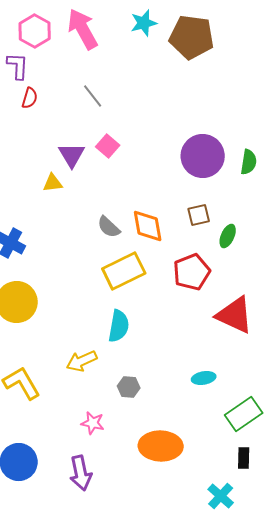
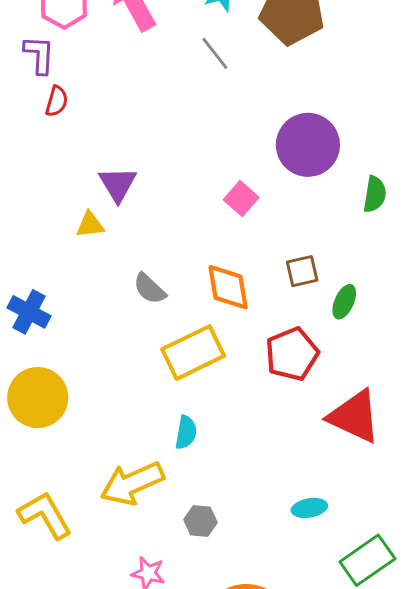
gray line: (93, 96) -> (215, 53), moved
pink square: (108, 146) -> (241, 199), moved
purple circle: (203, 156) -> (308, 145), moved
gray semicircle: (109, 227) -> (150, 289), moved
cyan semicircle: (119, 326) -> (186, 432), size x0.7
yellow arrow: (82, 361) -> (132, 483), size x1.4

